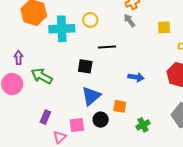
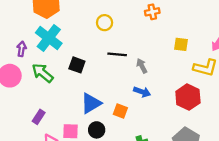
gray arrow: (129, 21) -> (142, 66), moved
cyan cross: (62, 29) -> (49, 38), moved, turned 30
black square: (85, 66) -> (77, 65), moved
orange square: (120, 106) -> (120, 111), moved

